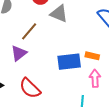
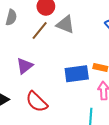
brown line: (29, 31) -> (40, 30), moved

